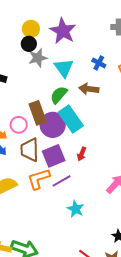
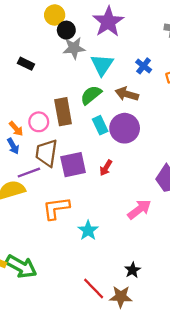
yellow circle: (31, 29) -> (55, 15), moved
cyan rectangle: (71, 119) -> (100, 125), size x0.6
purple circle: (53, 125) -> (125, 128), moved
orange L-shape: (39, 179) -> (56, 208), moved
purple line: (62, 181) -> (29, 173), moved

